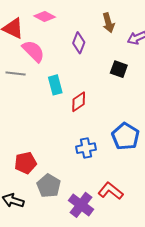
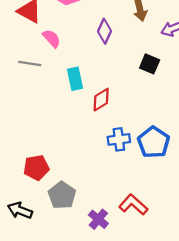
pink semicircle: (33, 51) -> (52, 38), size x0.7
blue cross: (86, 148) -> (119, 139), moved
purple cross: (81, 205) -> (98, 219), size x0.7

